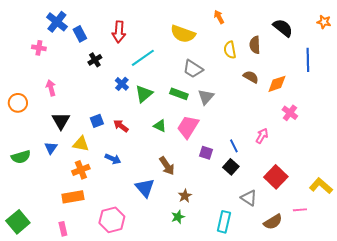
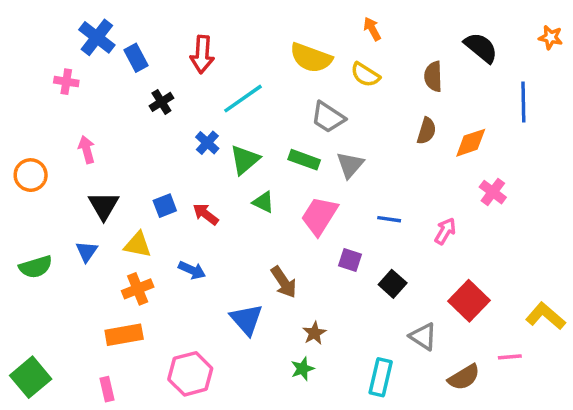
yellow semicircle: (230, 50) -> (365, 75), moved, turned -48
brown semicircle: (251, 77) -> (427, 131), turned 77
green triangle: (160, 126) -> (263, 202), moved
blue line: (234, 146) -> (389, 219), moved, turned -56

